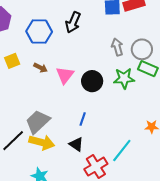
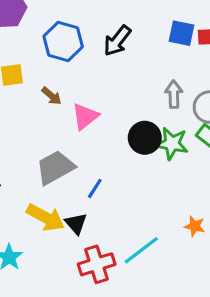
black circle: (92, 81) -> (145, 138), moved
gray trapezoid: (38, 122) -> (55, 167), moved
yellow arrow: (42, 142) -> (46, 217), moved

